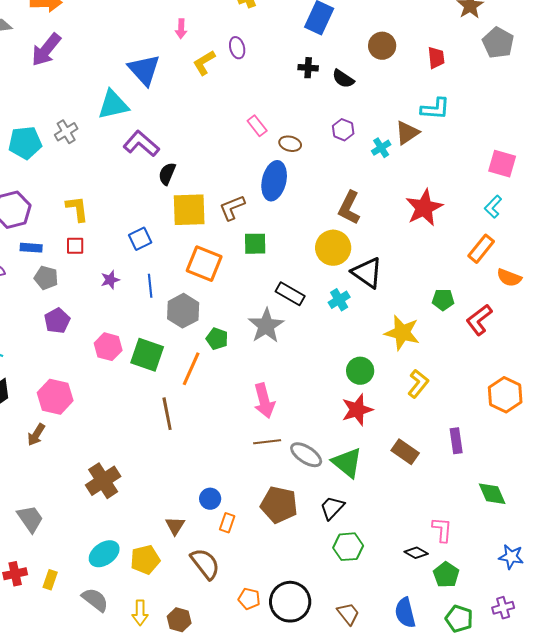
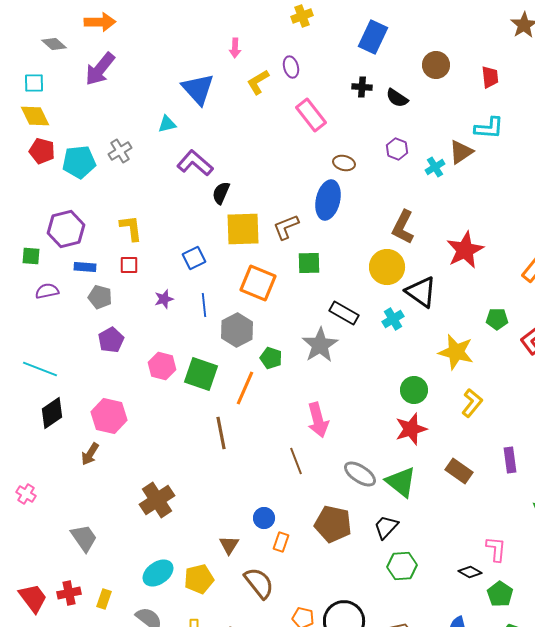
cyan triangle: (113, 105) -> (167, 124), size x0.6
pink rectangle: (257, 126) -> (311, 115), moved, size x1.5
red star: (424, 208) -> (465, 250), moved
brown line: (267, 442) -> (296, 461), moved, turned 76

